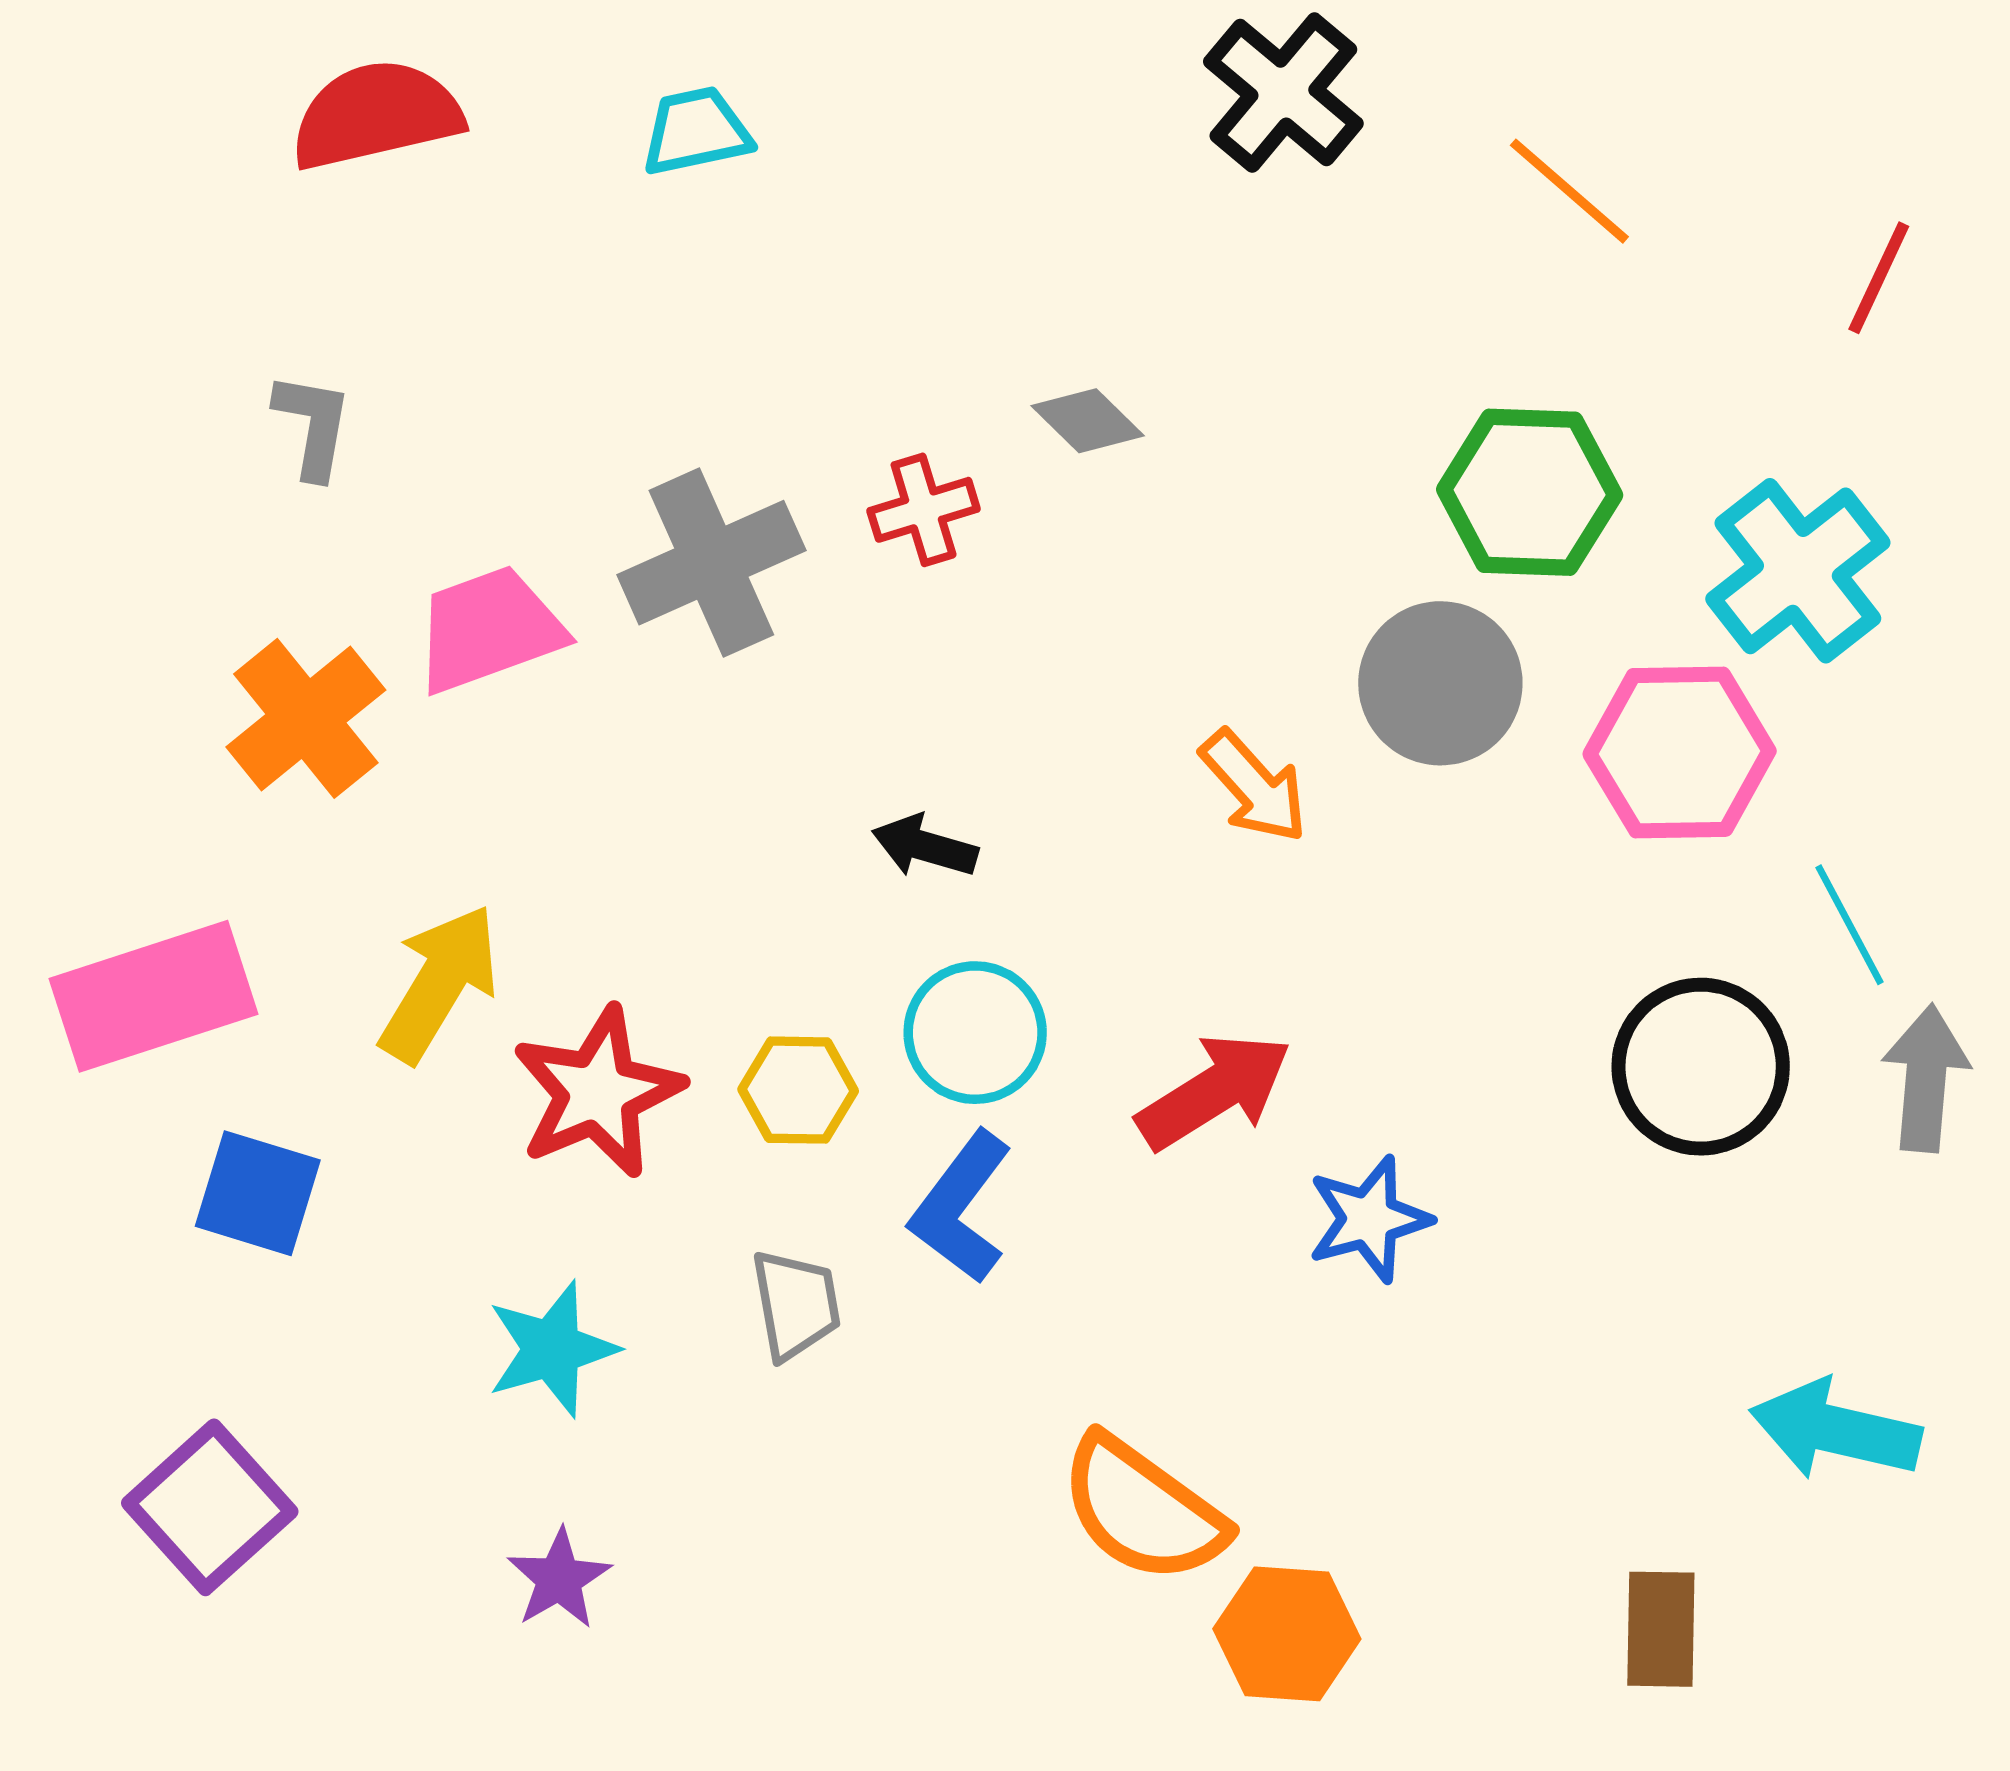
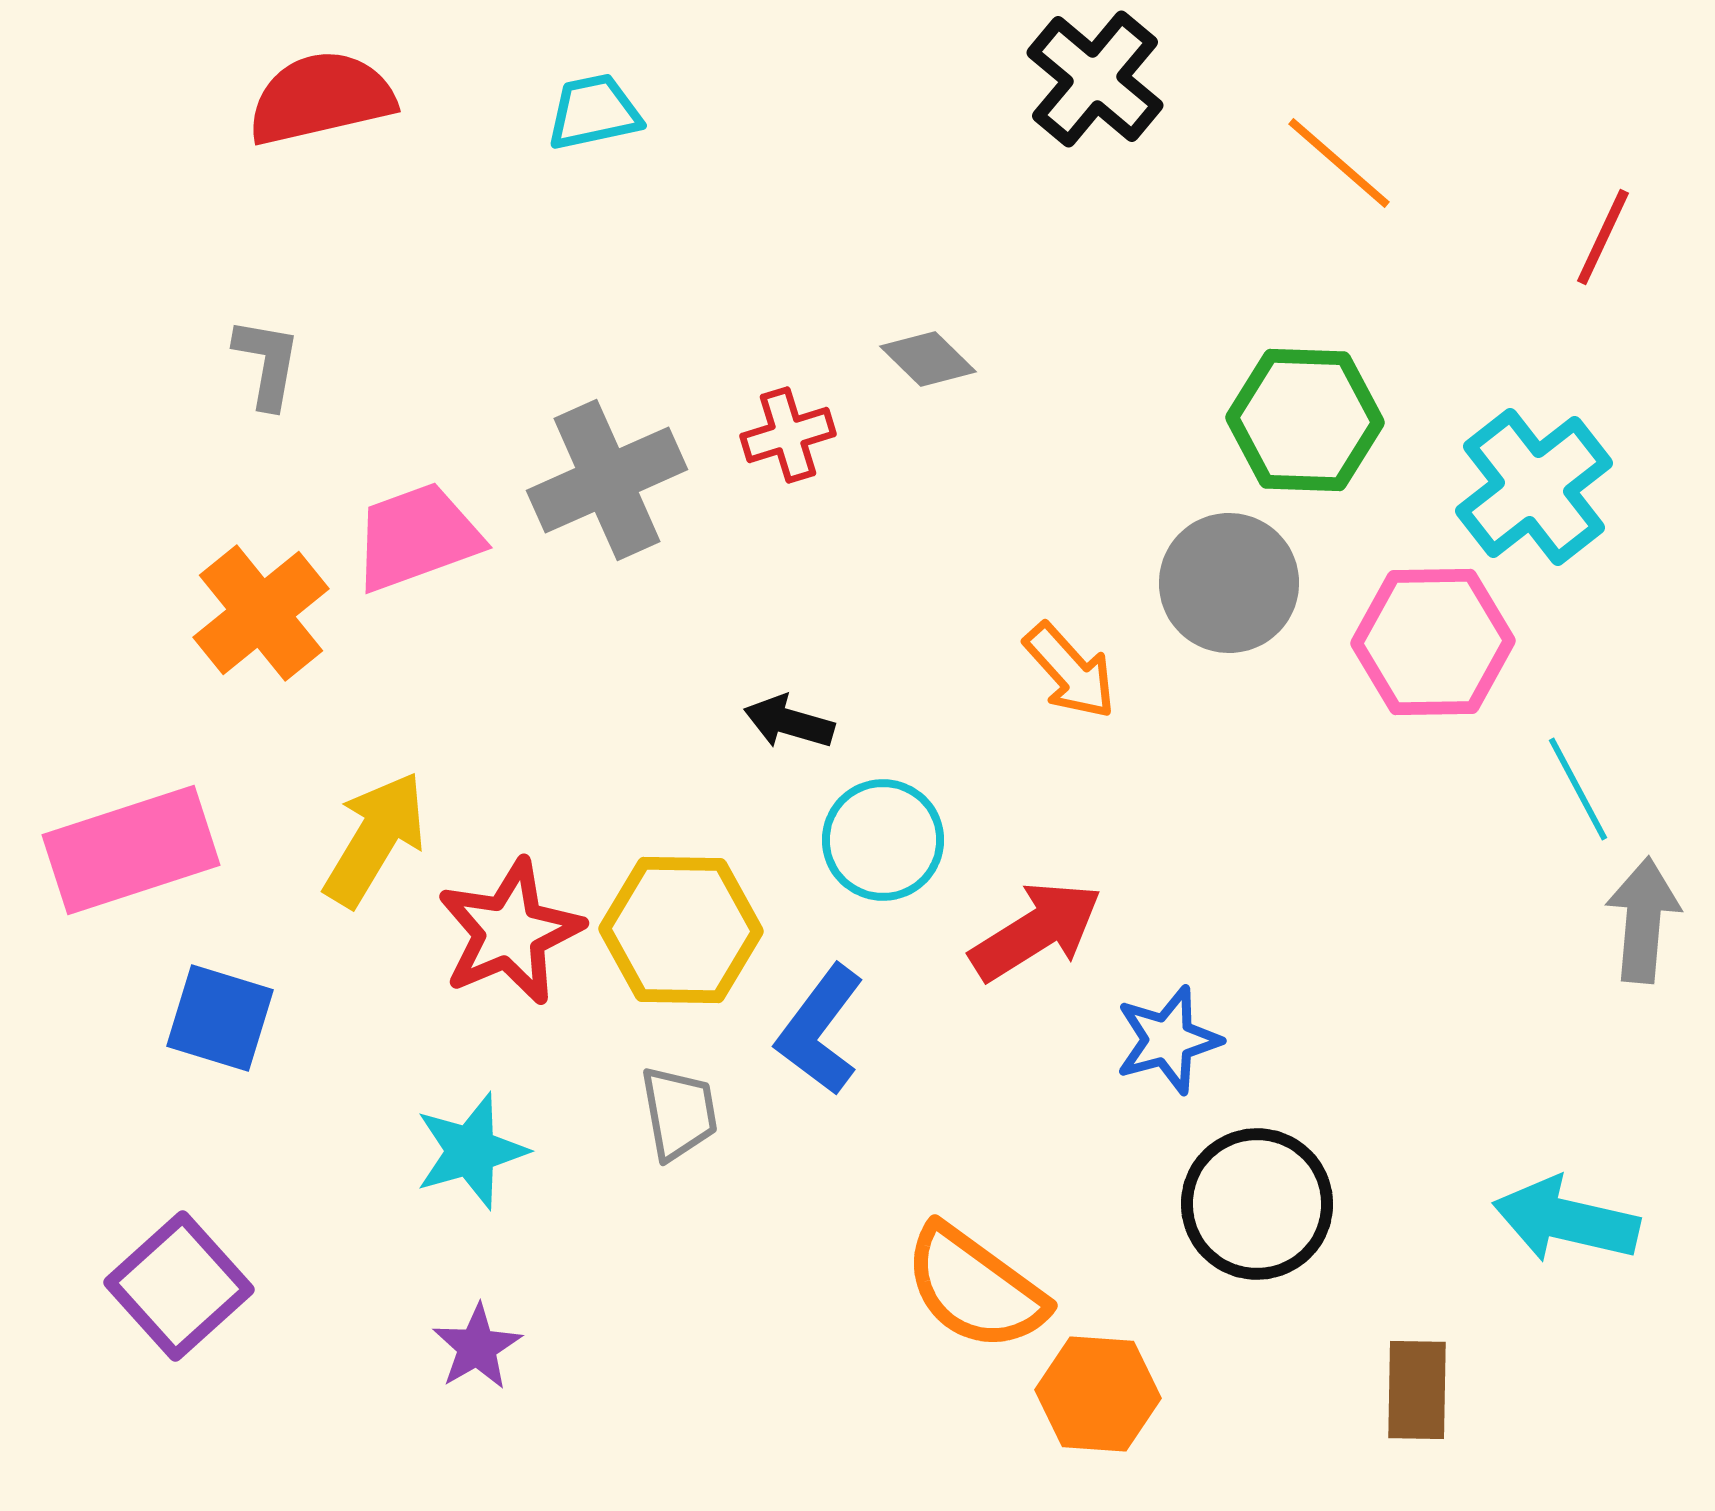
cyan circle: (975, 1033) -> (883, 840), moved
black circle: (1701, 1067) -> (1257, 1204), moved
yellow hexagon: (798, 1090) -> (681, 930), size x1.6

